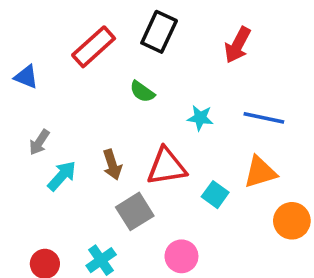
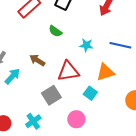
brown arrow: (112, 165) -> (37, 60), moved, turned 140
orange triangle: (260, 172) -> (105, 72), moved
cyan square: (215, 195) -> (90, 93), moved

